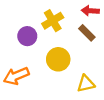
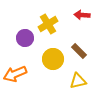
brown rectangle: (87, 33) -> (79, 51), moved

